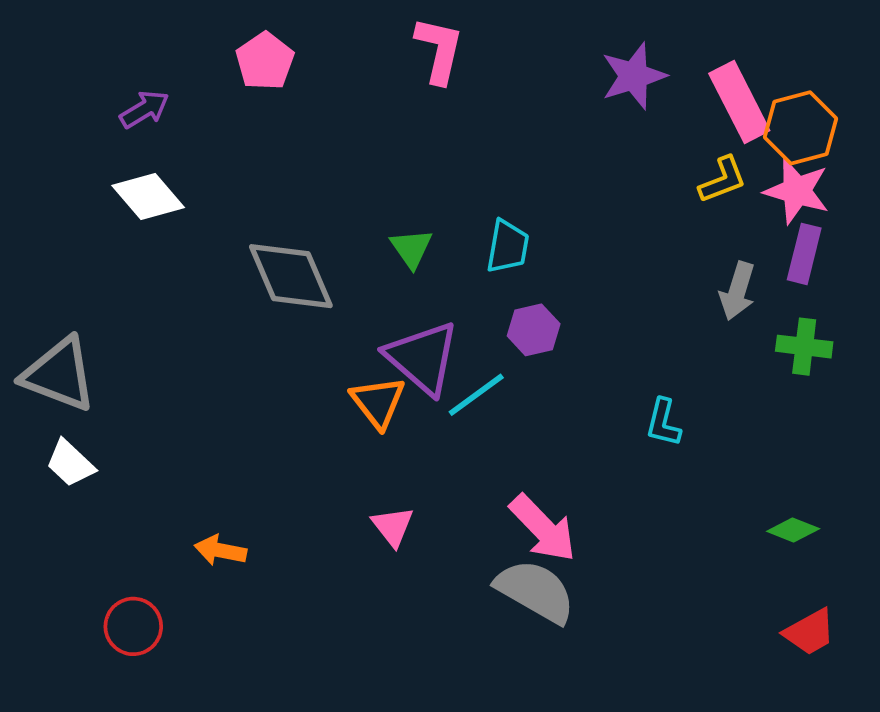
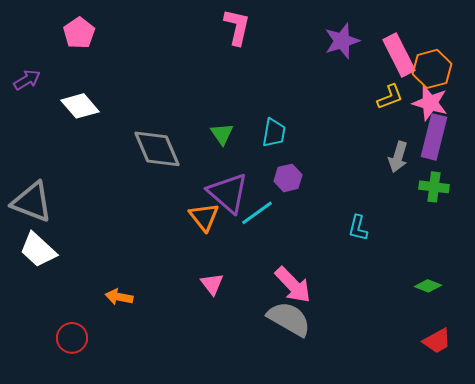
pink pentagon: (265, 61) -> (79, 33), moved
purple arrow: (144, 109) -> (27, 80), moved
purple rectangle: (804, 254) -> (434, 137), size x1.4
white trapezoid: (70, 463) -> (38, 250), size x1.4

